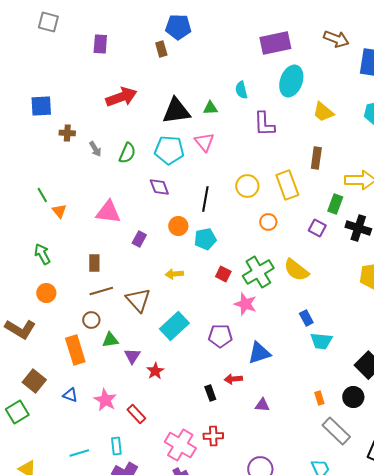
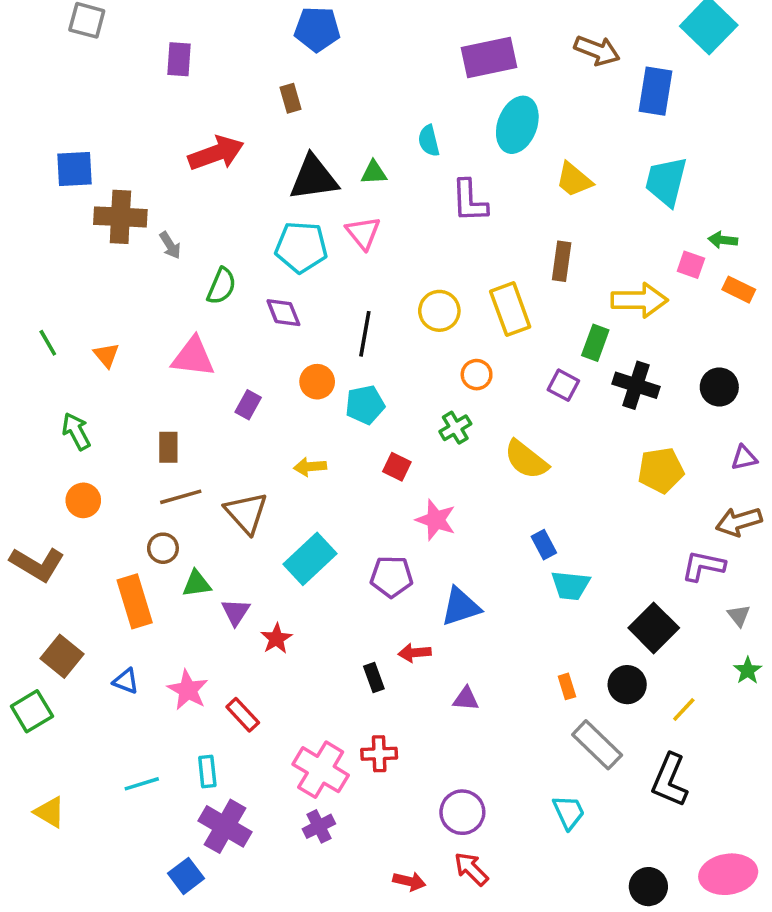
brown rectangle: (161, 49) -> (291, 98), moved
brown cross: (67, 133) -> (120, 217), size x1.8
green semicircle: (127, 153) -> (221, 286), moved
green line: (42, 195) -> (48, 343), moved
green cross: (258, 272) -> (455, 428), moved, size x0.6

